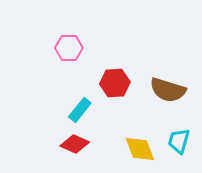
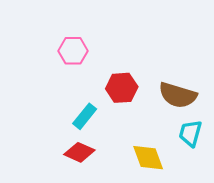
cyan trapezoid: (179, 141) -> (190, 133), moved

